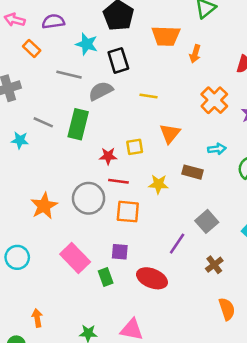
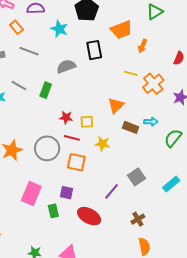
orange trapezoid: (166, 36) -> (121, 30), turned -30
black rectangle: (118, 60) -> (94, 50), moved
gray line: (69, 75) -> (29, 51), moved
yellow line: (149, 96) -> (131, 73), moved
green rectangle: (78, 124) -> (46, 90), size x0.7
yellow square: (135, 147) -> (87, 122), moved
brown rectangle: (193, 172) -> (131, 127), moved
pink rectangle: (75, 258) -> (31, 193), turned 60
brown cross: (214, 265) -> (138, 219), moved

